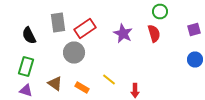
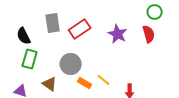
gray circle: (74, 52) -> (71, 64), moved
green rectangle: (26, 66) -> (30, 59), moved
orange rectangle: (82, 88) -> (85, 83), moved

